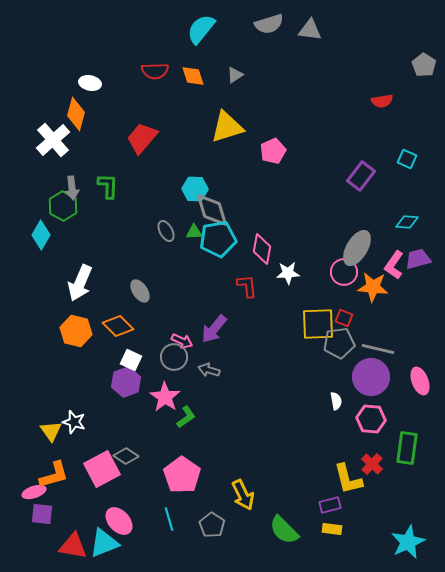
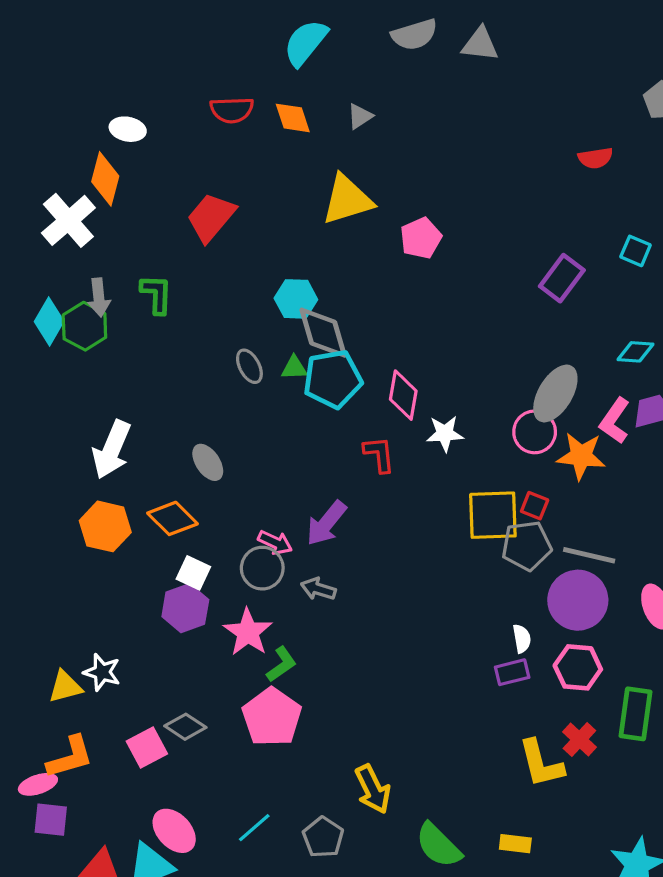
cyan diamond: (41, 235) -> (49, 321), moved
yellow triangle: (51, 431) -> (65, 687), turned 50
pink square: (102, 469) -> (147, 748), size x0.7
pink pentagon: (182, 475) -> (272, 717), moved
purple rectangle: (330, 505) -> (512, 672), moved
cyan line: (169, 519) -> (254, 828), turned 65

